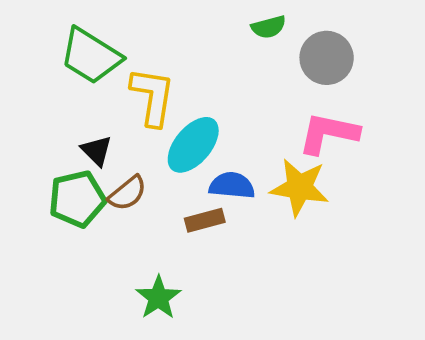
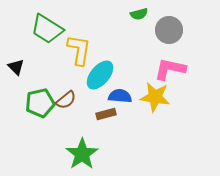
black triangle: (97, 151) -> (16, 67), moved
green star: (158, 298) -> (82, 154), size x1.4

